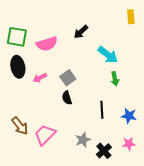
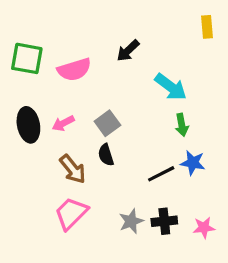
black ellipse: (18, 67) -> (28, 125), moved
black line: (102, 110) -> (161, 174), turned 66
blue star: (129, 116) -> (193, 163), moved
brown arrow: (20, 126) -> (73, 169), moved
black cross: (104, 151) -> (164, 221), moved, turned 35

